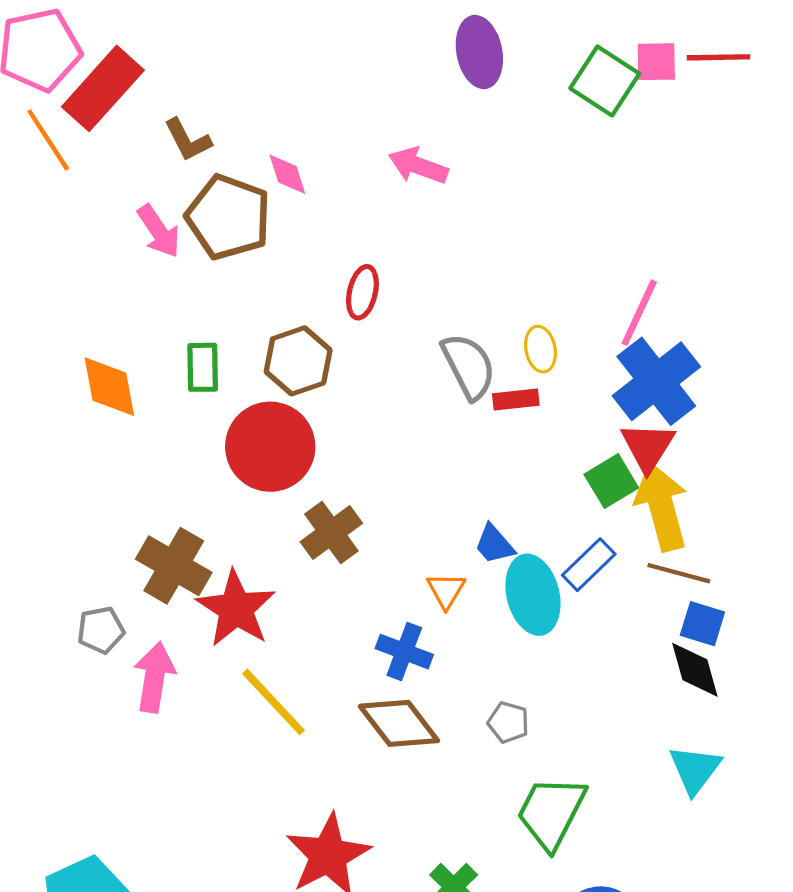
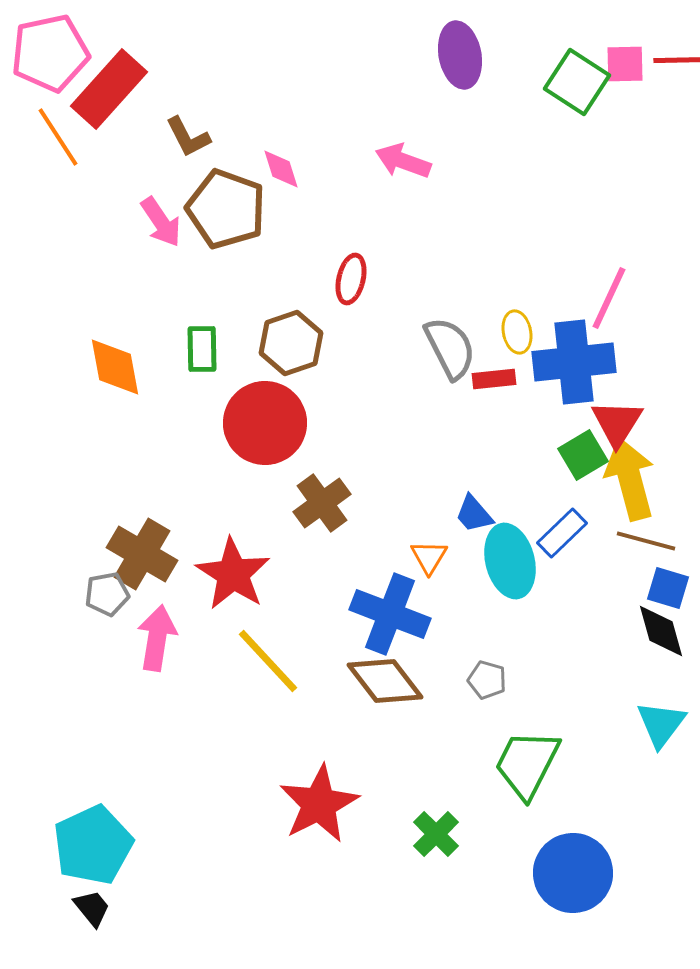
blue cross: (656, 381) -> (574, 362), moved, turned 32
brown cross: (174, 566) -> (142, 554), moved
blue cross: (404, 652) -> (390, 614), size x1.5

